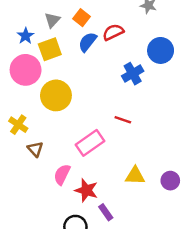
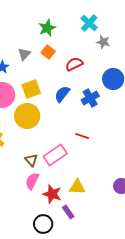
blue semicircle: (88, 42) -> (62, 94), moved
yellow square: (50, 49) -> (31, 89), moved
brown triangle: (35, 149) -> (31, 160), moved
yellow triangle: (135, 176) -> (77, 187), moved

